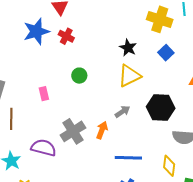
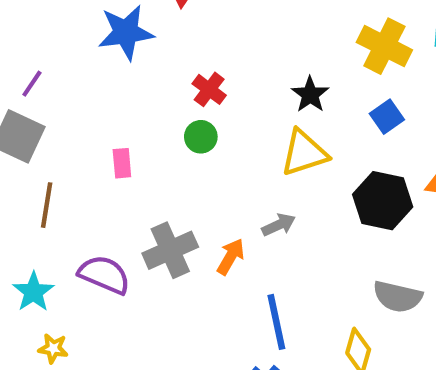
red cross: (66, 36) -> (209, 89), moved
black hexagon: (161, 108) -> (383, 201), moved
blue line: (128, 158) -> (276, 322), turned 68

